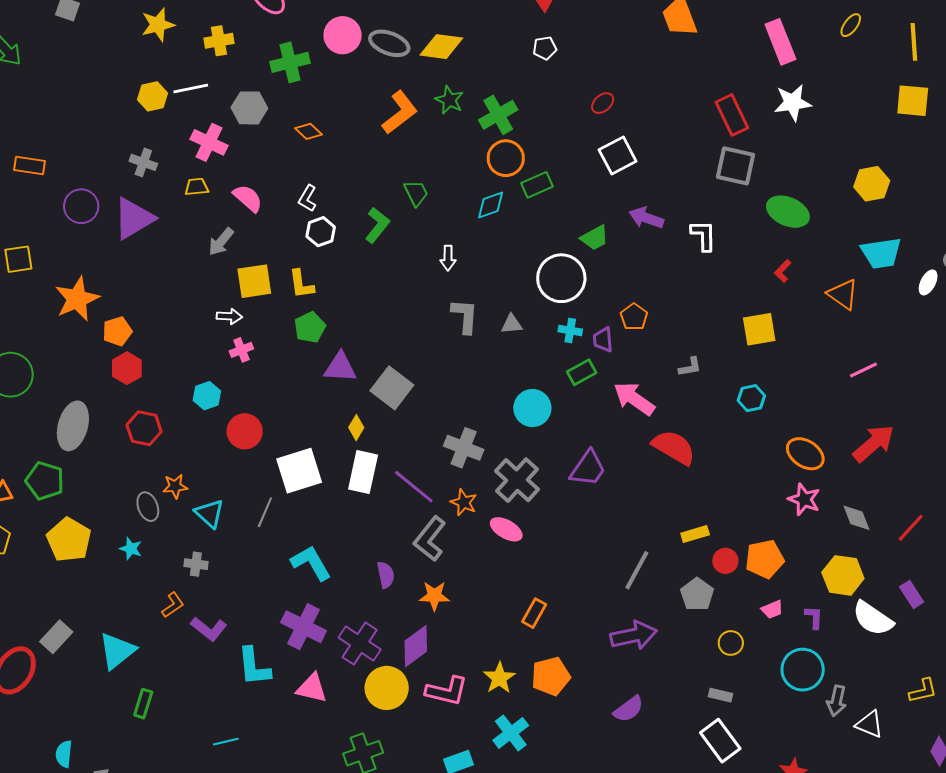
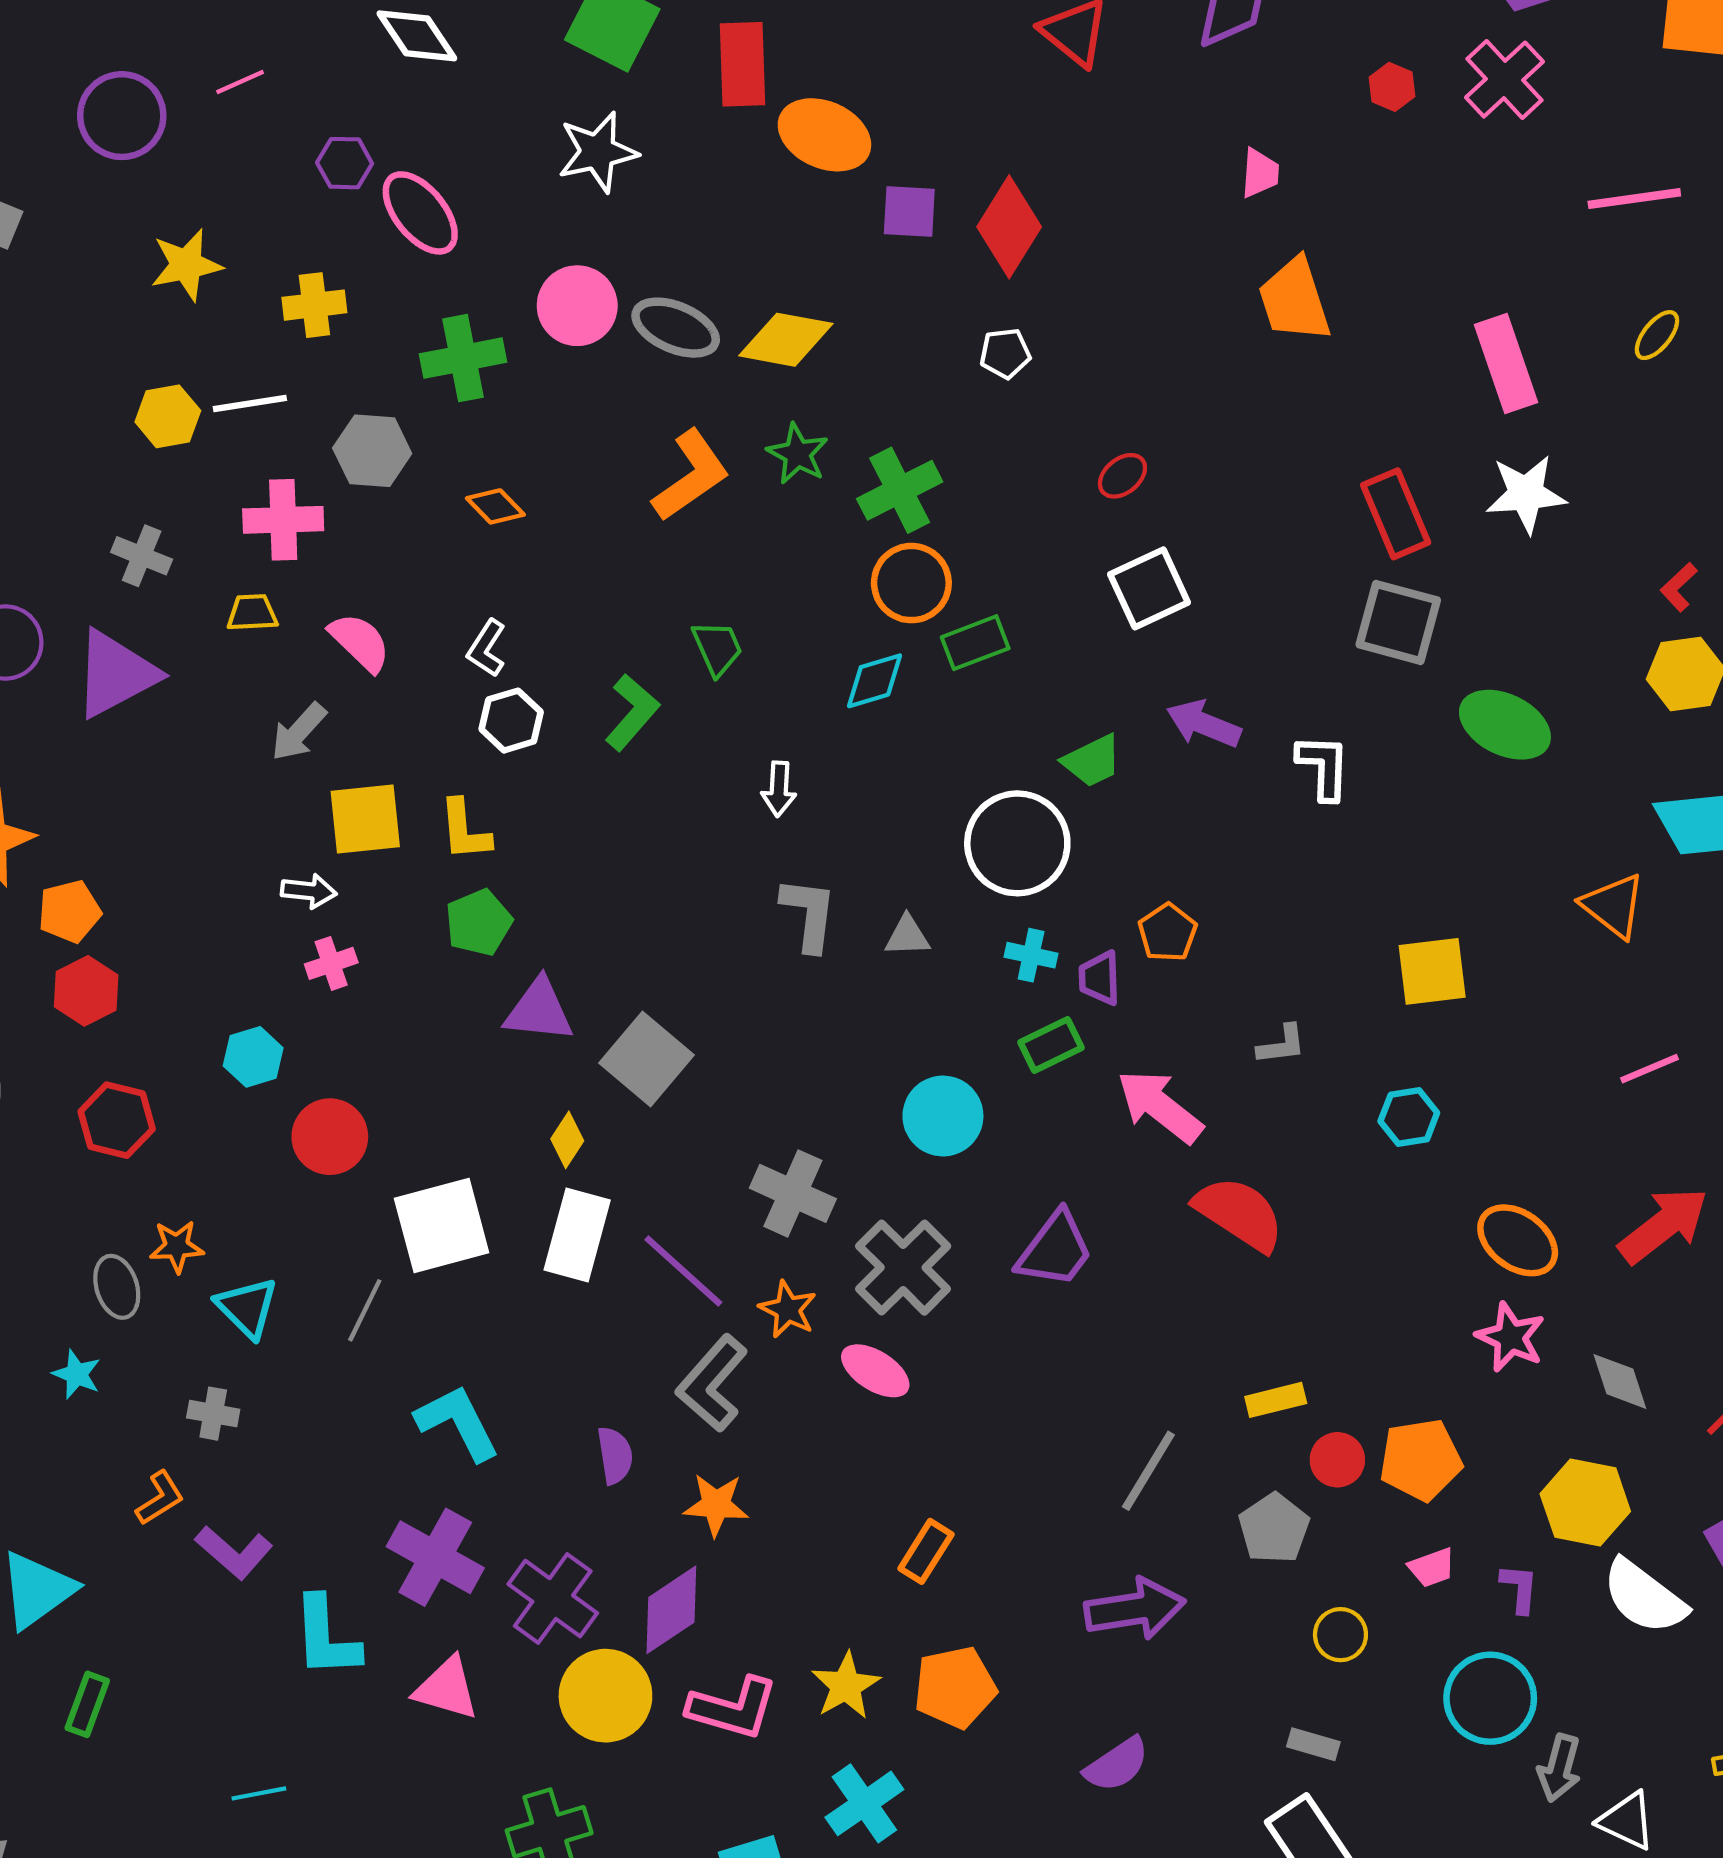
pink cross: (209, 142) -> (283, 520), turned -30
red L-shape: (783, 271) -> (1679, 587), moved

